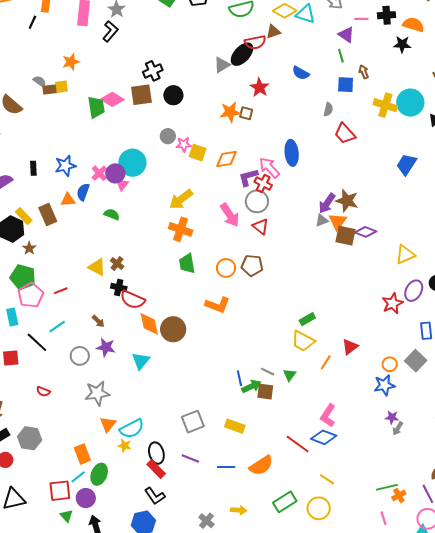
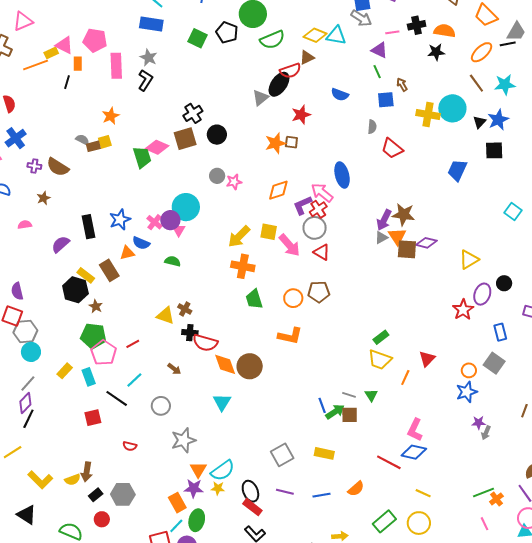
red star: (260, 87) -> (301, 115), turned 30
yellow square: (198, 153) -> (269, 232), moved
black rectangle: (33, 168) -> (89, 227), size x1.6
red cross: (263, 183) -> (318, 209), turned 36
blue semicircle: (83, 192) -> (141, 243), turned -78
purple star: (106, 347) -> (194, 488), moved
orange semicircle: (261, 465) -> (356, 489), size x0.7

